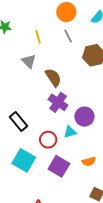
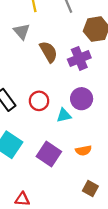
purple cross: (58, 102) -> (79, 58), moved, turned 30
red circle: (48, 140) -> (39, 101), moved

